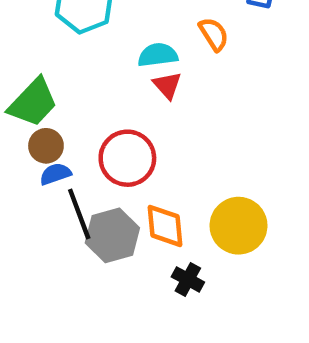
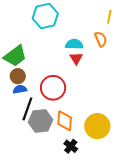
black line: (79, 214) -> (27, 109), turned 30

